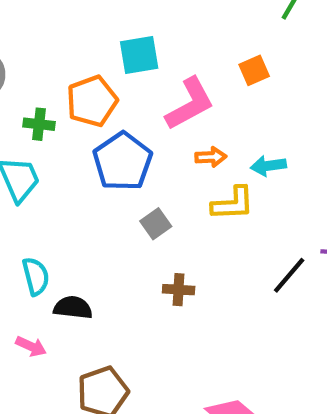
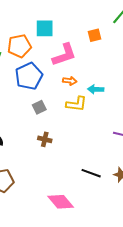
orange square: (254, 70) -> (95, 35), moved
black line: (289, 275) -> (91, 173), moved, turned 60

